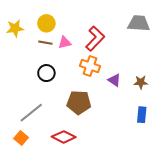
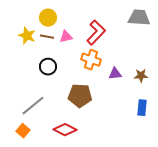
yellow star: (15, 28) -> (27, 36), moved, turned 30
purple triangle: (114, 80) -> (115, 74), turned -40

